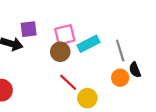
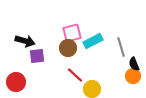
purple square: (29, 29) -> (37, 56), moved
orange circle: (120, 78) -> (133, 76), moved

